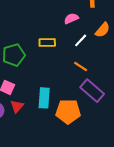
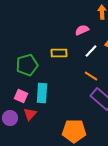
cyan rectangle: (44, 98) -> (42, 93), moved
orange pentagon: (68, 112) -> (74, 131), moved

